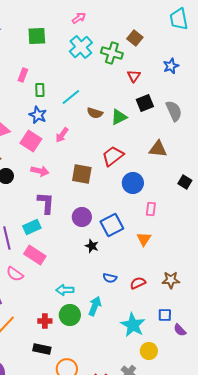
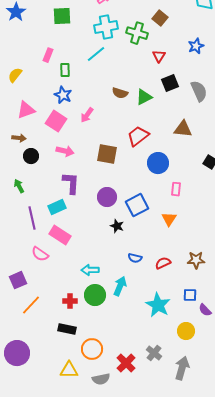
cyan cross: (81, 47) -> (106, 27), turned 30
cyan line: (71, 97) -> (96, 54), moved
yellow circle: (149, 351) -> (186, 331), moved

